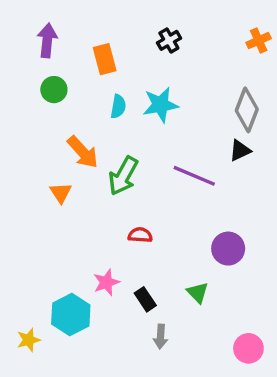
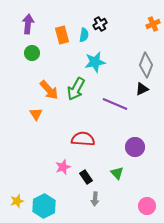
cyan semicircle: (118, 106) -> (84, 35), moved
green arrow: (123, 176) -> (76, 89), moved
red semicircle: (140, 235) -> (83, 139), size x1.6
cyan hexagon: (71, 315) -> (44, 206), moved

